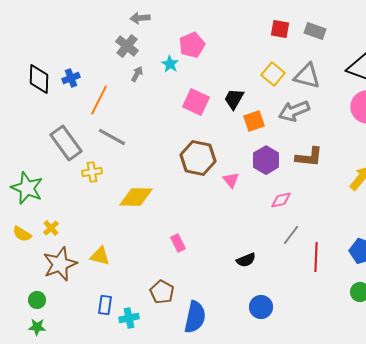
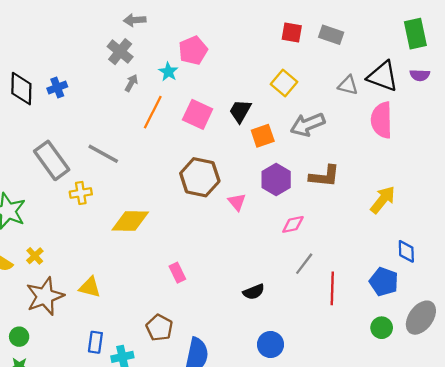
gray triangle: (307, 76) -> (348, 85), moved, size x0.7
orange line: (99, 100) -> (153, 112), moved

